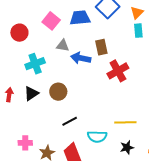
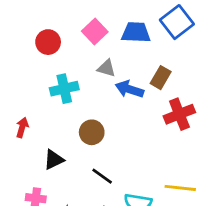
brown rectangle: (101, 47) -> (161, 78), turned 35
black triangle: (31, 93) -> (54, 160), moved
black line: (70, 121) -> (102, 176), turned 56

